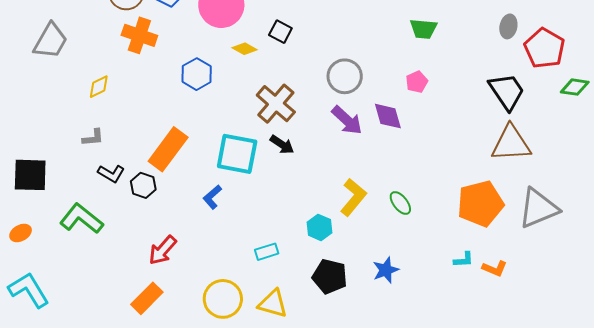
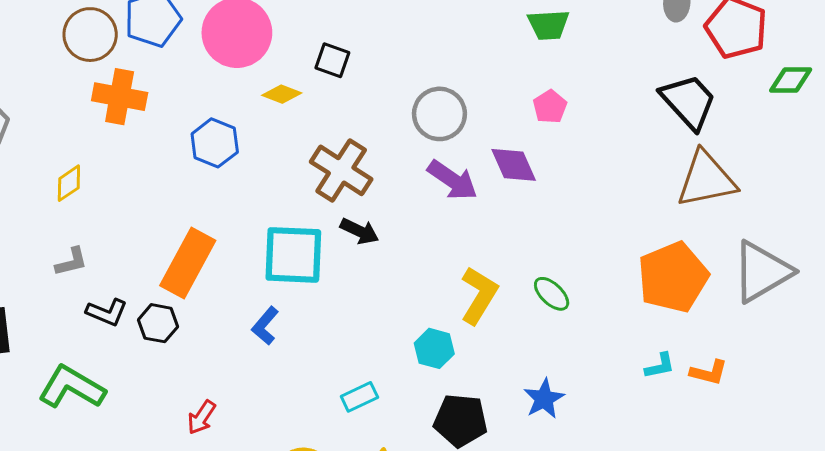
red arrow: (163, 250) -> (201, 417), size x0.7

